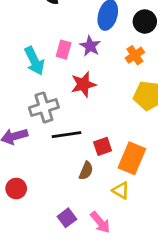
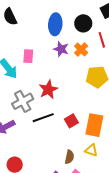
purple star: (90, 46) -> (61, 49), moved
red star: (83, 84) -> (48, 90), moved
brown semicircle: (86, 171) -> (69, 157), moved

